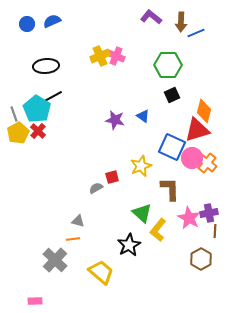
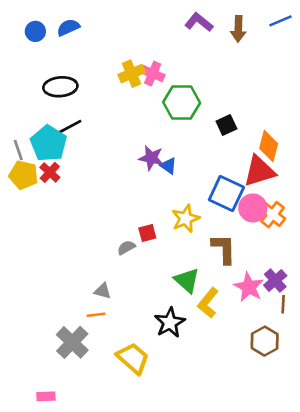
blue line: (196, 33) -> (280, 21), moved
green hexagon: (168, 65) -> (182, 103), moved
blue triangle: (143, 116) -> (168, 166), moved
yellow pentagon: (18, 133) -> (24, 175), turned -30
purple cross: (209, 213) -> (275, 280), turned -30

